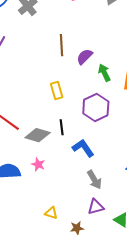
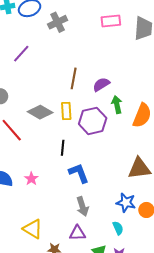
brown line: (61, 45) -> (74, 78), moved
purple hexagon: (96, 107) -> (93, 121), moved
gray diamond: (38, 135) -> (40, 112), moved
yellow triangle: (51, 213) -> (33, 229), size x1.5

